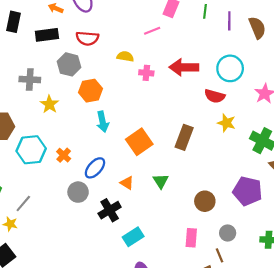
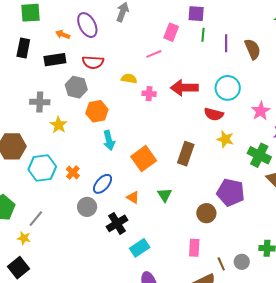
purple pentagon: (248, 191) -> (231, 192), moved
gray circle: (228, 233) -> (242, 262), moved

